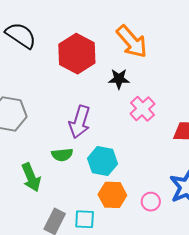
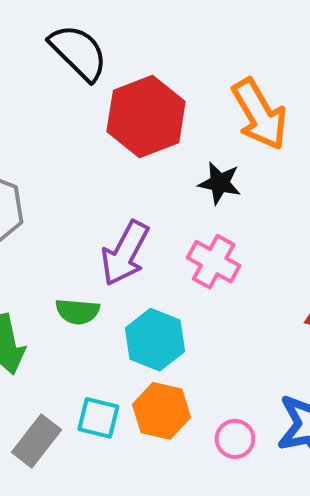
black semicircle: (21, 35) -> (78, 52), moved
pink cross: (142, 109) -> (214, 262), moved, turned -30
cyan square: (85, 219) -> (98, 418), moved

